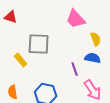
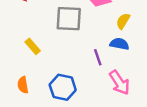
yellow semicircle: (96, 39) -> (123, 21), turned -128
gray square: (39, 44) -> (69, 19), moved

